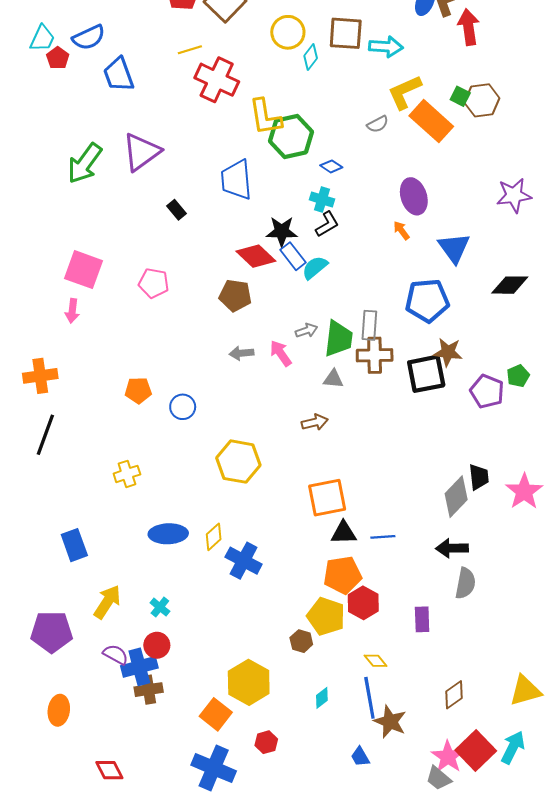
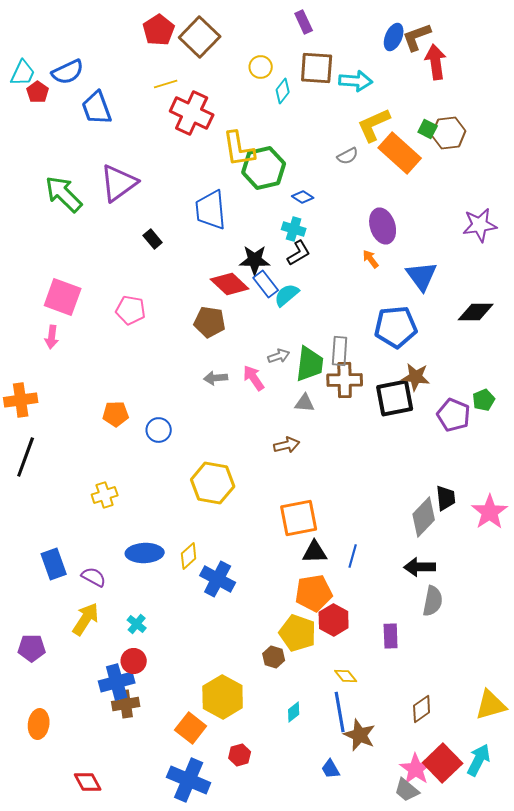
yellow circle: (288, 32) -> (261, 67), size x0.7
green arrow: (85, 163) -> (64, 194), turned 99
blue line: (383, 537) -> (353, 556), turned -70
purple pentagon: (52, 632) -> (32, 648), size x0.7
purple semicircle: (116, 655) -> (94, 577), moved

